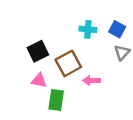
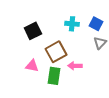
black square: (38, 51) -> (33, 31), moved
green rectangle: (56, 100) -> (54, 76), moved

